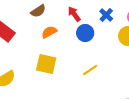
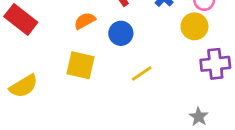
blue circle: (85, 33) -> (121, 33), moved

